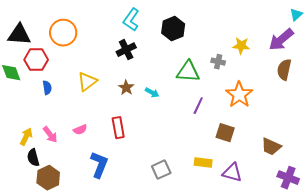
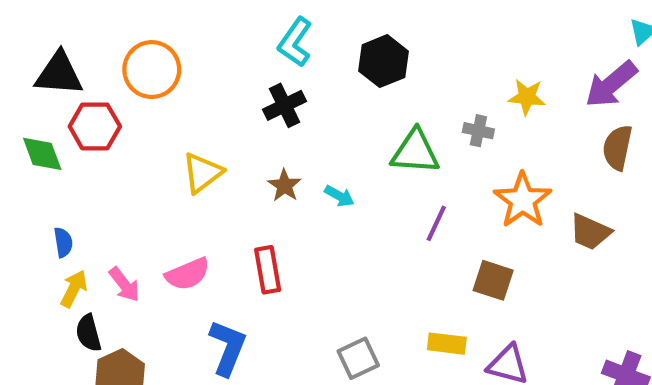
blue semicircle: (47, 88) -> (63, 242), moved
pink semicircle: (80, 130) -> (188, 274), size x1.5
brown trapezoid: (271, 147) -> (590, 232), moved

